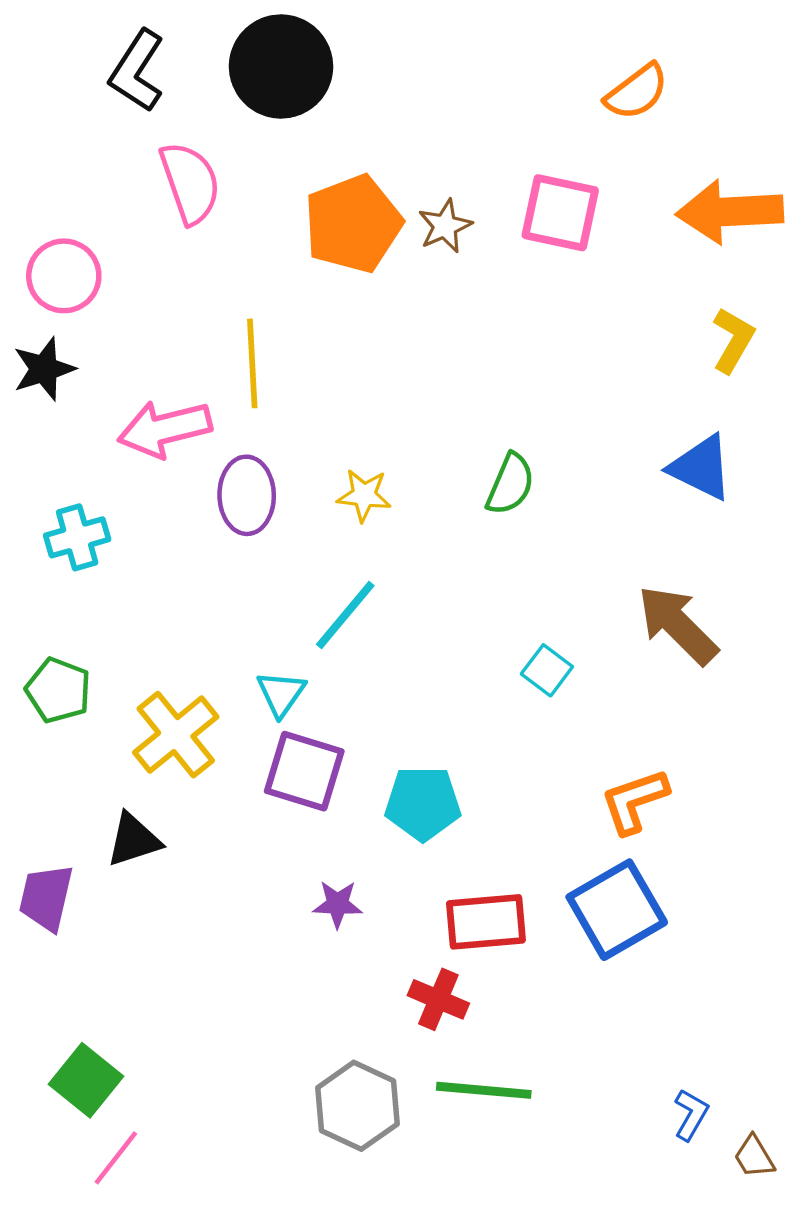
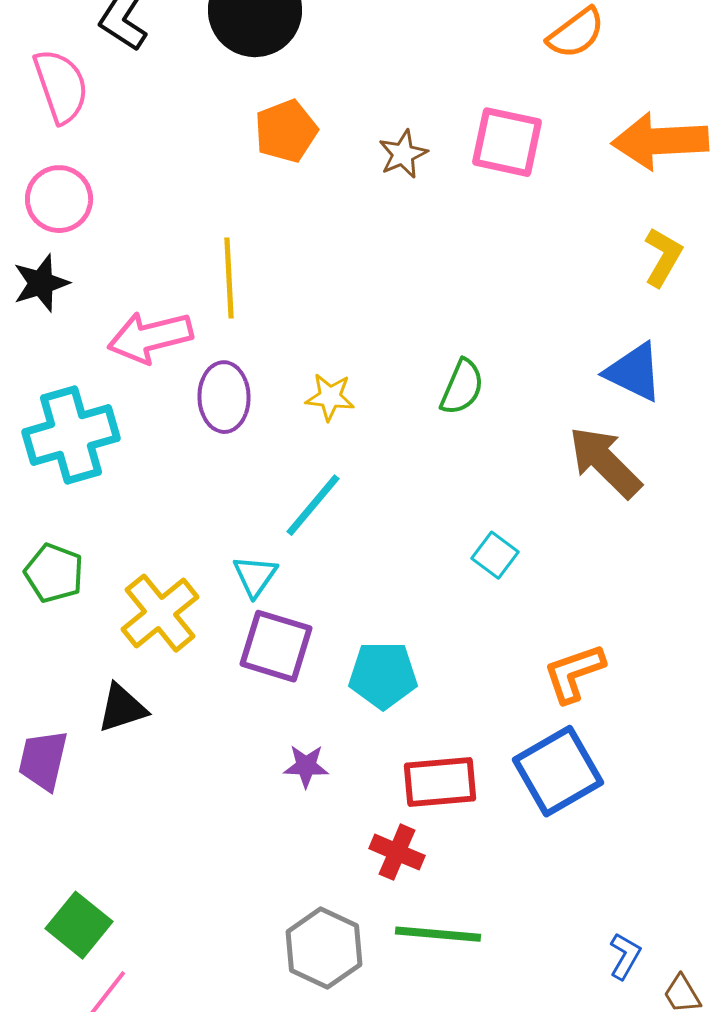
pink semicircle: (190, 183) -> (61, 86), moved
orange pentagon: (353, 224) -> (286, 131), moved, size x0.7
cyan cross: (77, 537) -> (71, 435), size x1.6
brown arrow: (678, 625) -> (605, 462), moved

